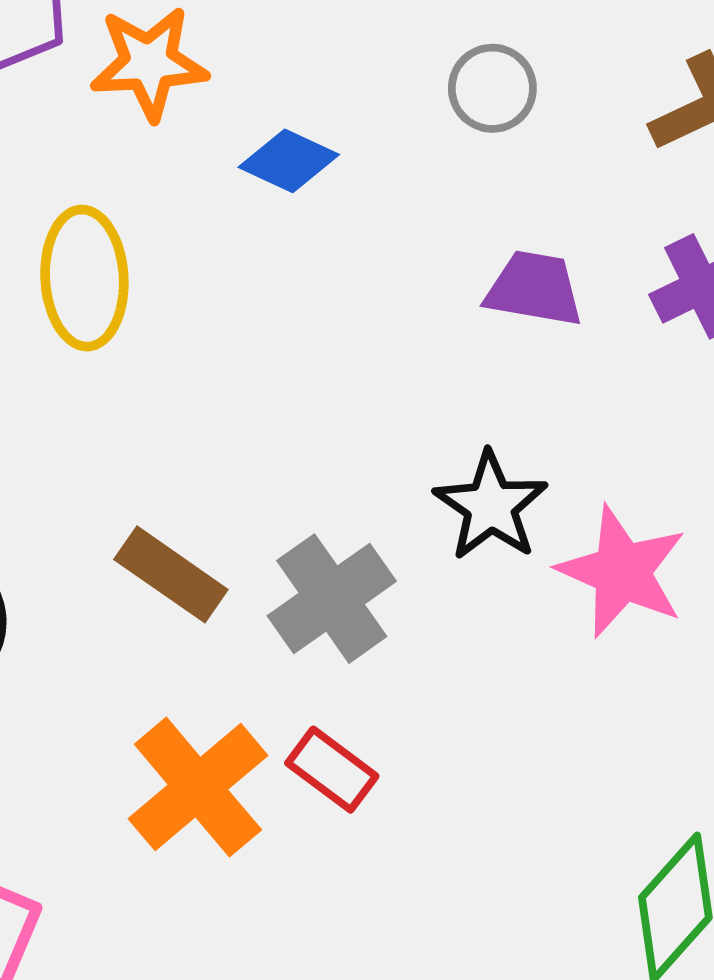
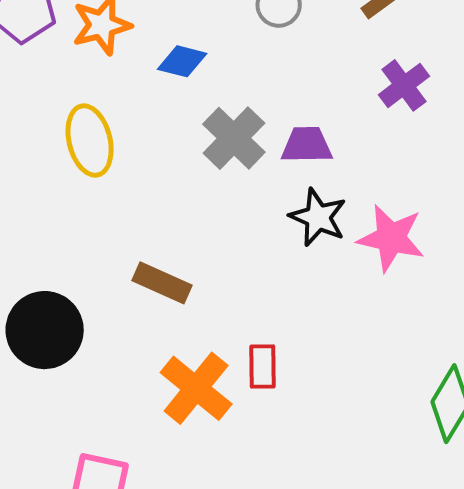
purple trapezoid: (534, 289) -> (307, 145), moved
gray cross: (332, 599) -> (234, 138), moved
red rectangle: (332, 770) -> (262, 367), turned 63

